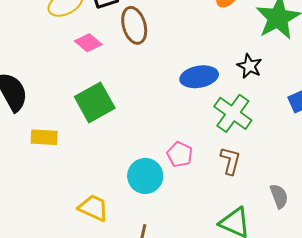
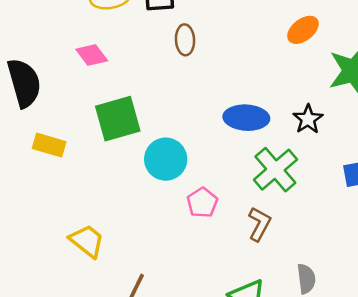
brown ellipse: (134, 25) -> (185, 40), size x0.7
pink diamond: (88, 43) -> (92, 55), moved
cyan circle: (145, 176) -> (166, 159), moved

